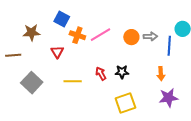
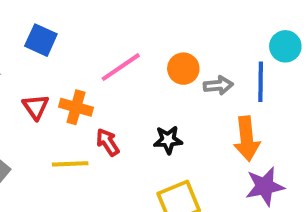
orange cross: (77, 35) -> (76, 107), moved
gray arrow: (150, 36) -> (218, 85), moved
red arrow: (101, 74) -> (108, 142), moved
orange arrow: (161, 74) -> (247, 139), size x1.5

